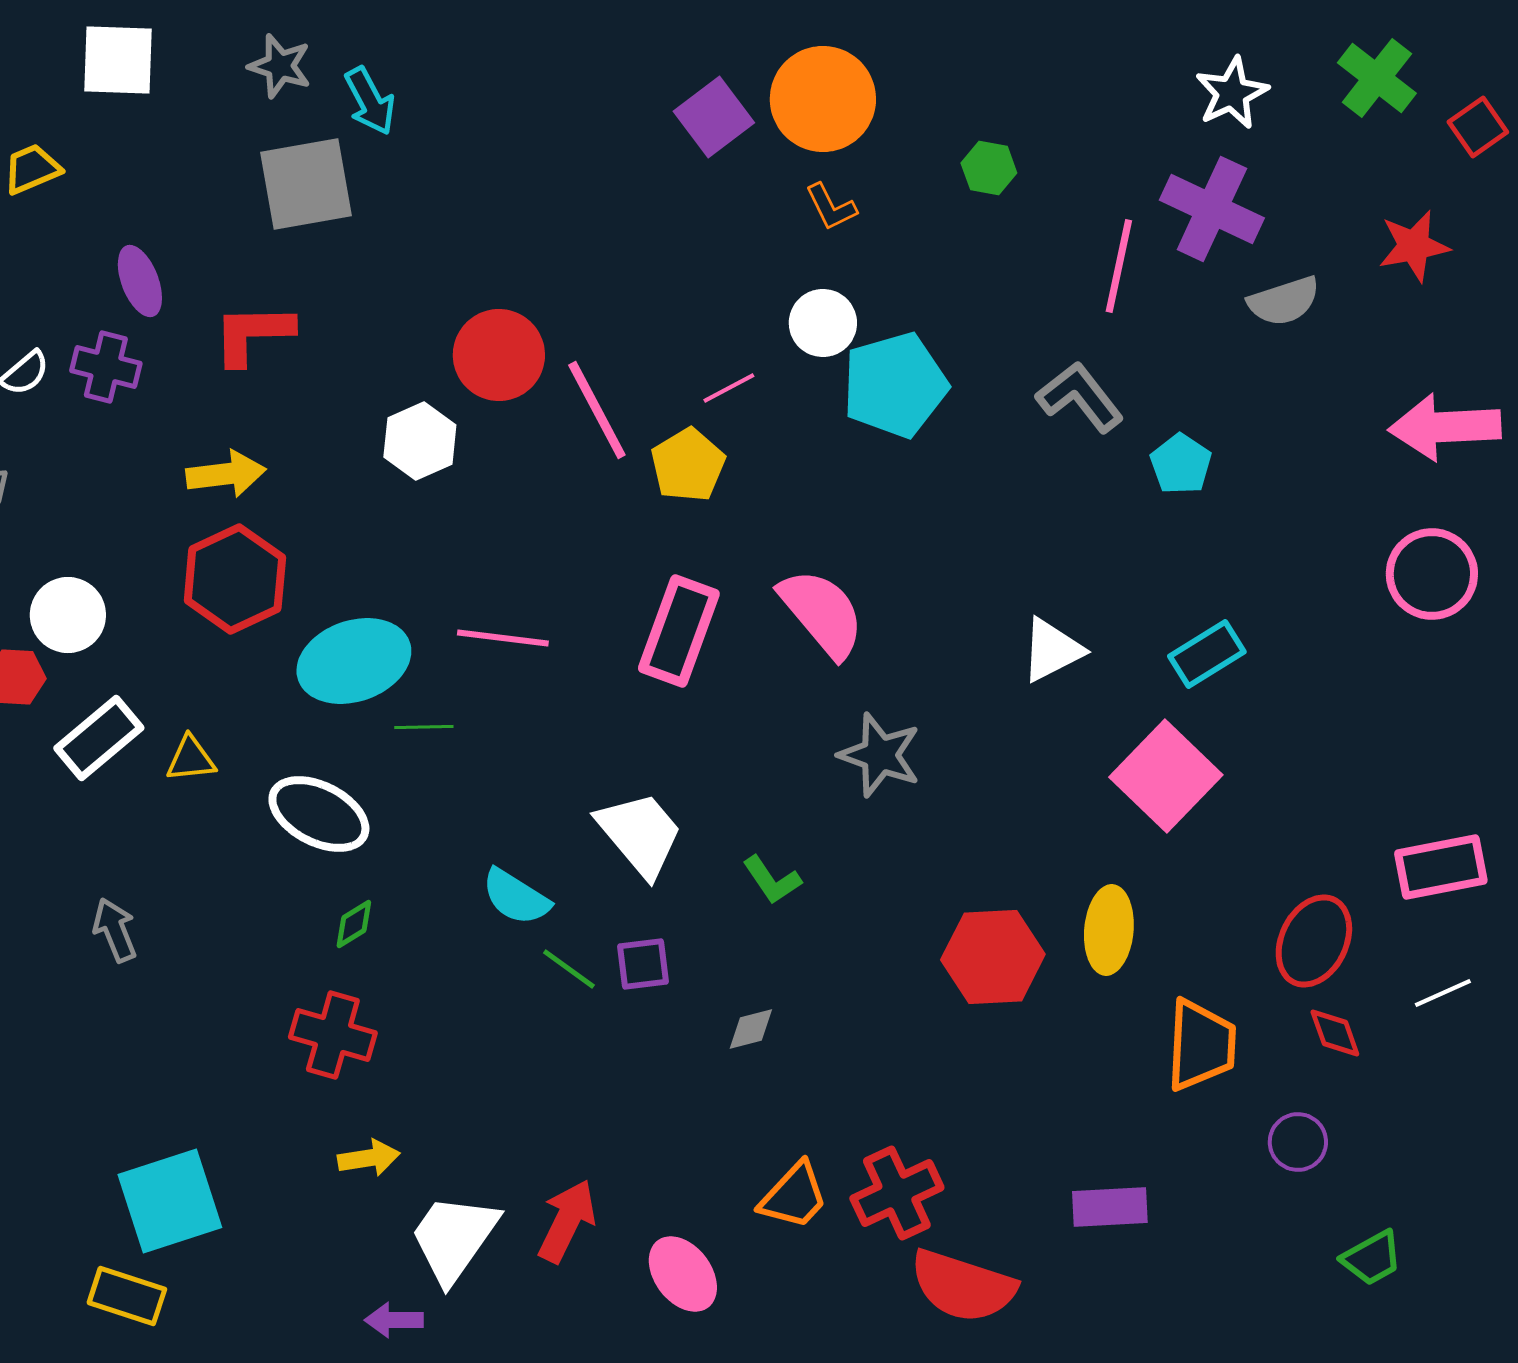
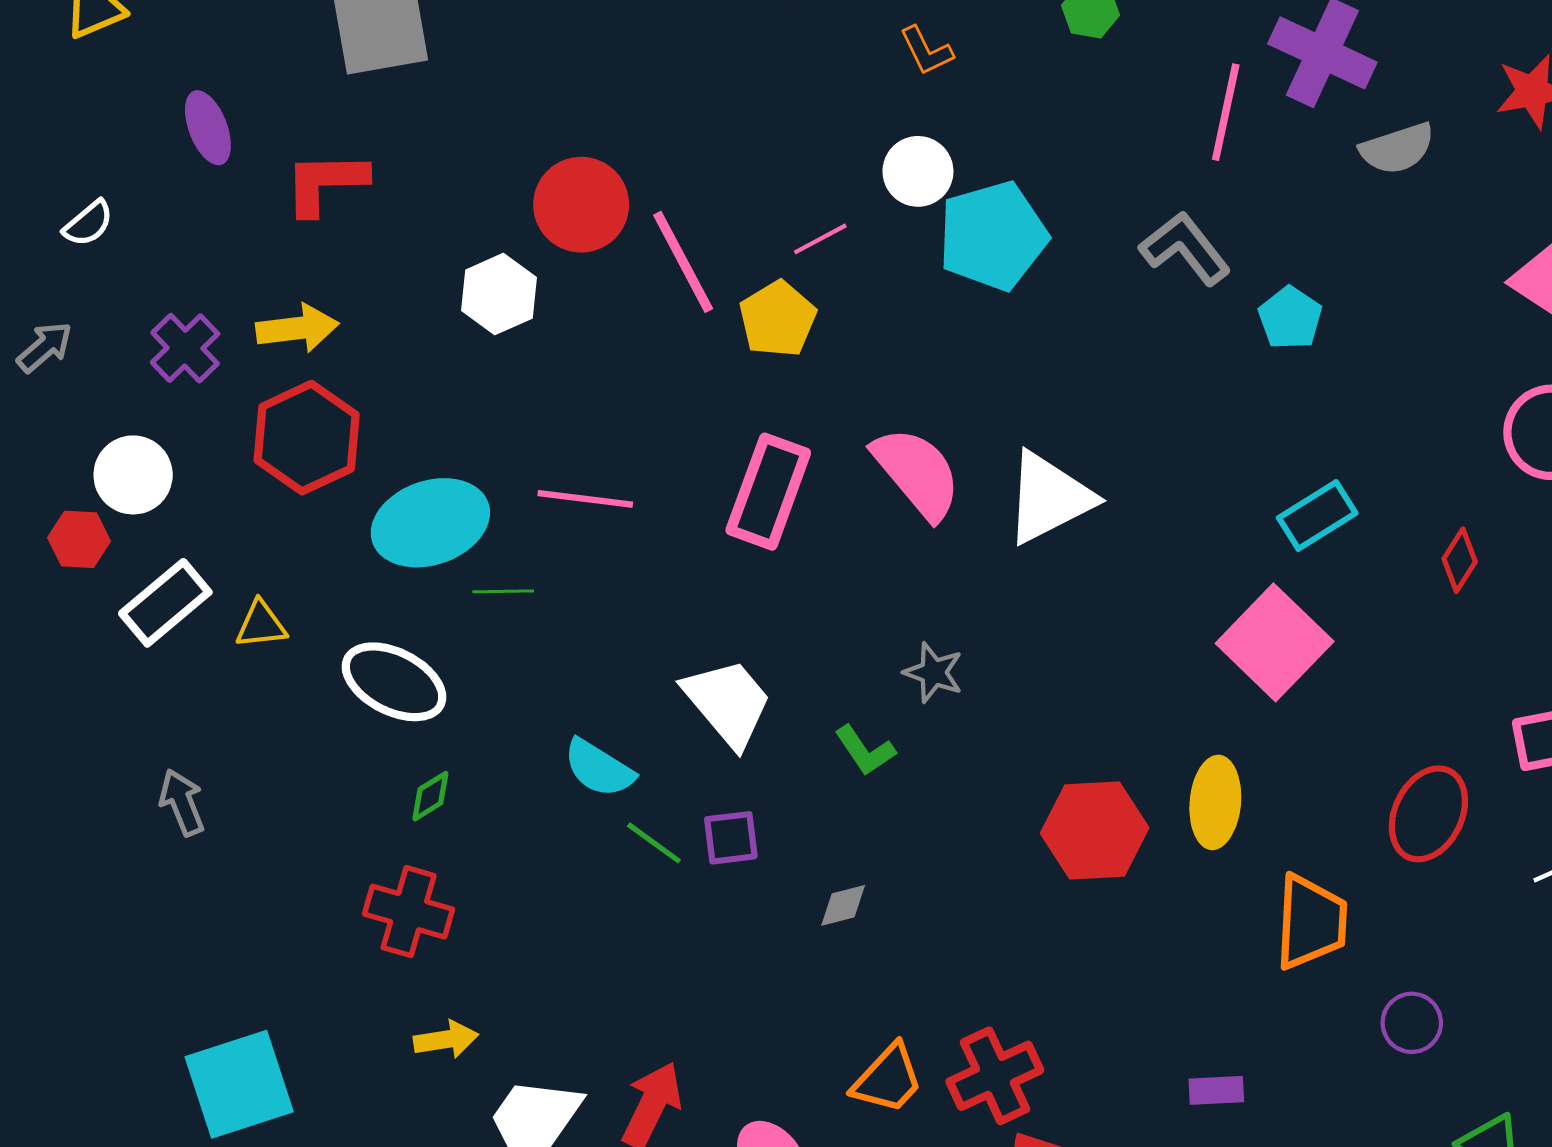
purple cross: (106, 367) -> (185, 348), moved, turned 32
white triangle: (1052, 650) -> (1049, 498), moved, size x1.4
gray star: (880, 755) -> (934, 672), moved, size x0.7
red diamond: (1335, 1033) -> (1460, 560), moved, turned 52
purple rectangle: (1110, 1207) -> (1216, 1090), size x0.7

